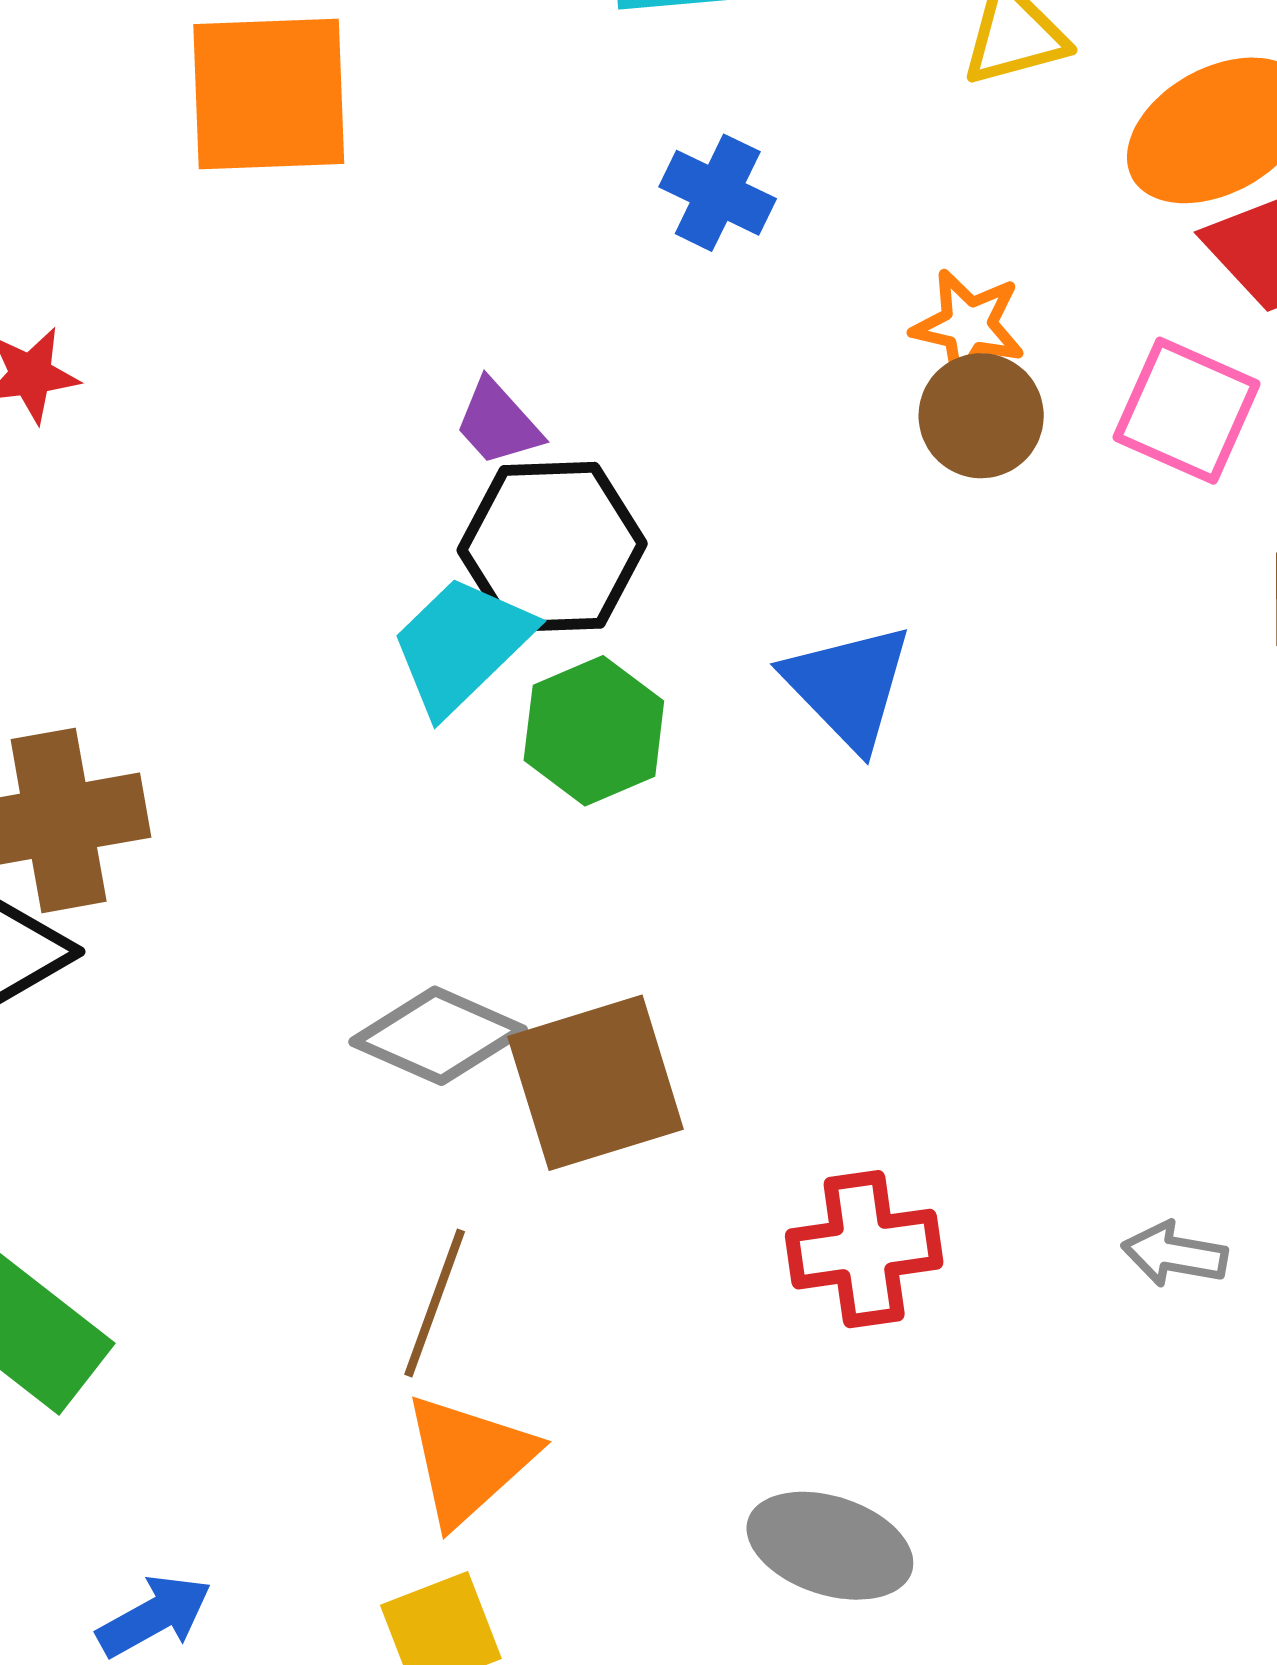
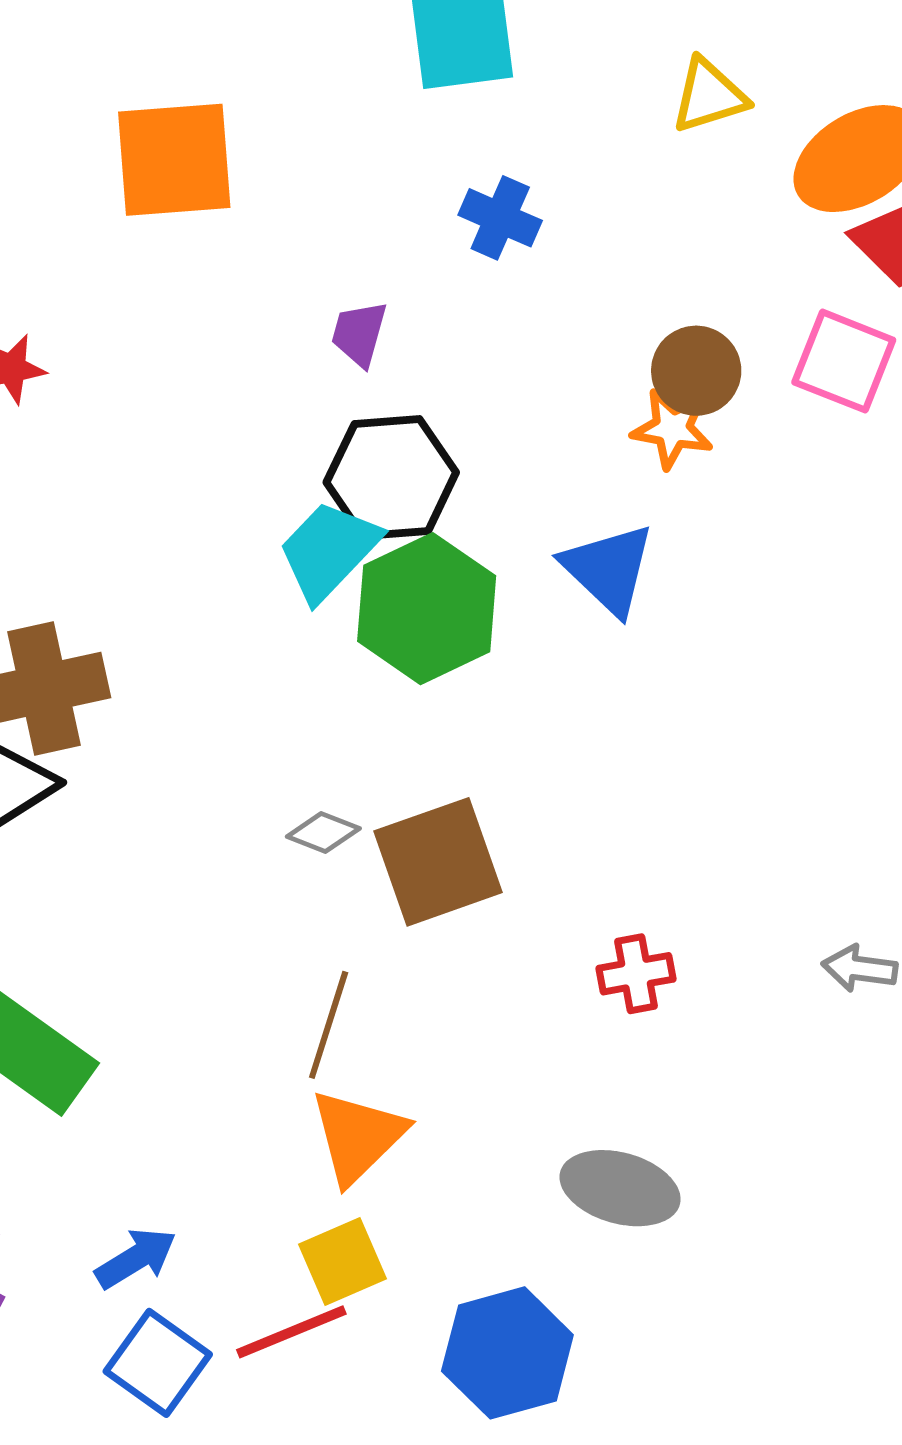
orange star: (968, 326) -> (672, 429), moved
purple trapezoid: (498, 423) -> (359, 334), moved, turned 60
green hexagon: (594, 731) -> (427, 609), size x1.4
gray diamond: (438, 1036) -> (323, 833), size x0.6
red cross: (864, 1249) -> (636, 974), size x0.7

